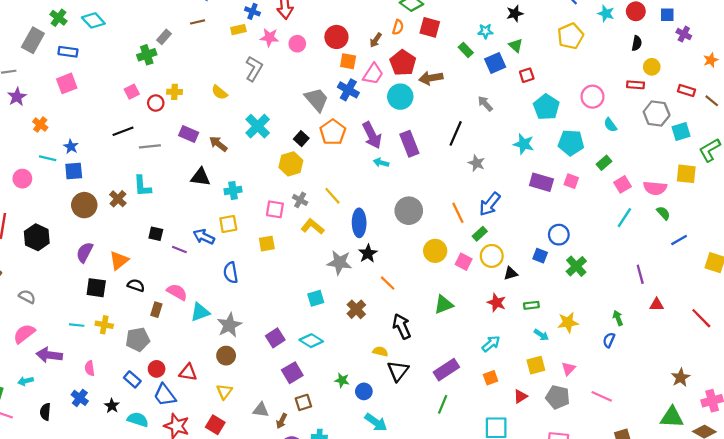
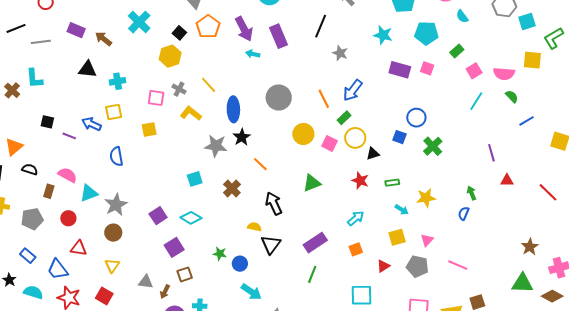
red circle: (157, 369) -> (68, 218), moved

